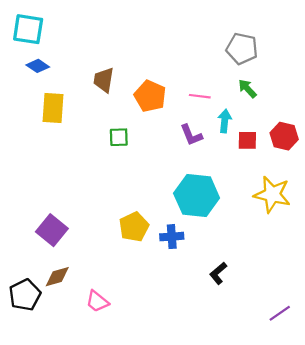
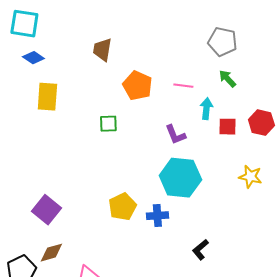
brown trapezoid: (104, 80) -> (102, 50), moved
purple L-shape: (191, 135) -> (175, 135), moved
yellow star: (272, 194) -> (250, 177), size x0.7

